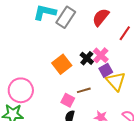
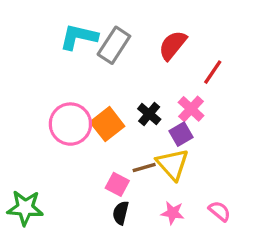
pink cross: (101, 55) -> (191, 109), moved
yellow triangle: (116, 81) -> (173, 164), moved
pink circle: (21, 90) -> (70, 124), moved

